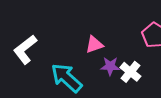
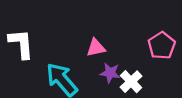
white L-shape: (25, 49) -> (21, 44), turned 116

